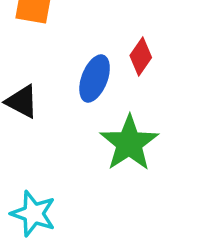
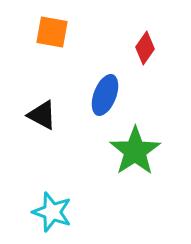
red diamond: (141, 57) -> (145, 48), moved

